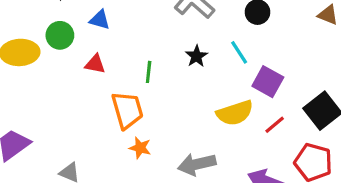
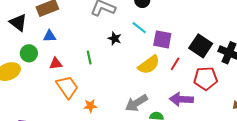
orange trapezoid: (127, 110) -> (67, 87), moved
orange star: (140, 148) -> (90, 106), moved

